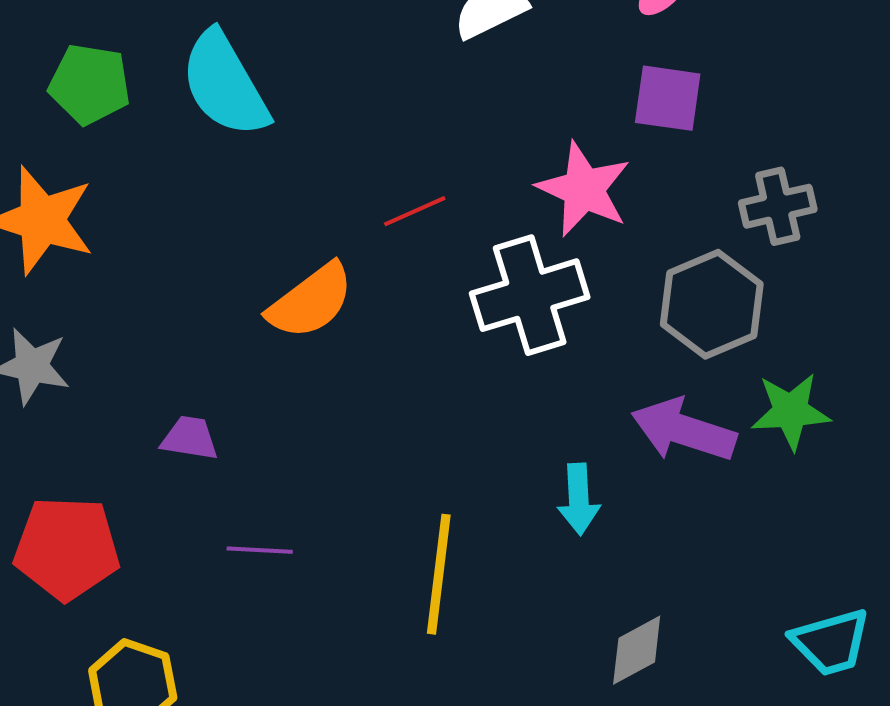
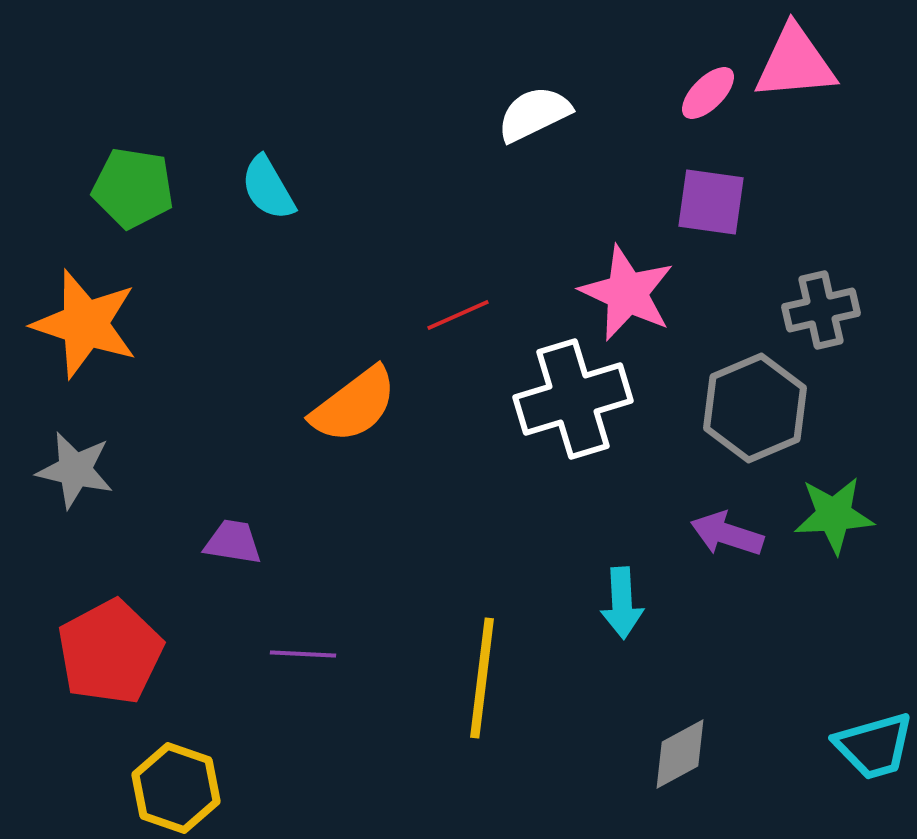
cyan semicircle: (225, 84) -> (268, 188), size x0.6
purple arrow: (684, 430) -> (727, 534), size x0.7
red pentagon: (67, 548) -> (110, 652), turned -30

